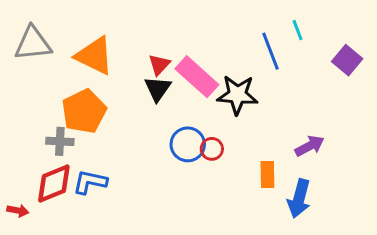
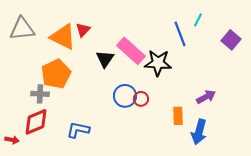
cyan line: (298, 30) -> (198, 20), turned 48
red triangle: (159, 65) -> (83, 30), moved
blue L-shape: (90, 182) -> (78, 130), moved

